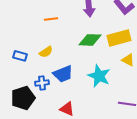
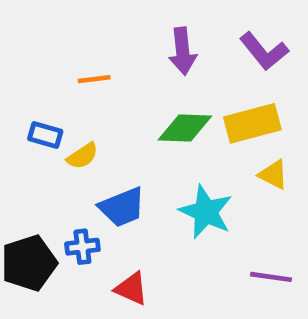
blue rectangle: (20, 56) -> (45, 135), moved
blue cross: (42, 83) -> (82, 247), moved

